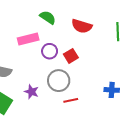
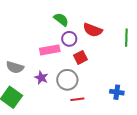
pink rectangle: (28, 39) -> (50, 50), moved
purple circle: (50, 51) -> (69, 39), moved
purple star: (31, 92) -> (41, 78), moved

